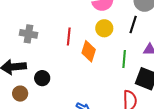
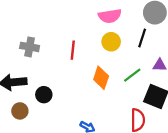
orange diamond: (89, 51) -> (101, 78), moved
green line: (124, 59) -> (132, 75), turned 48

